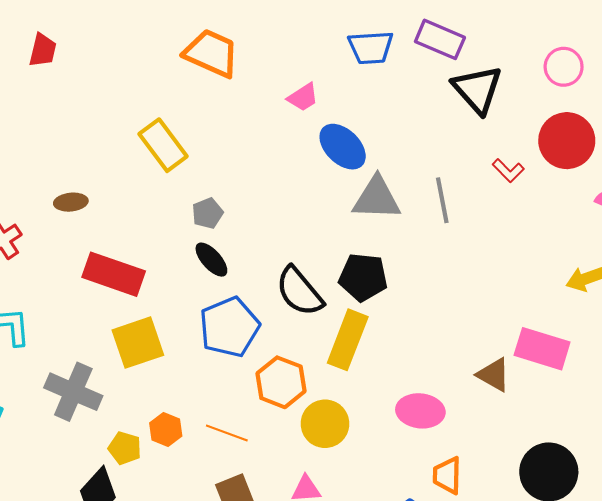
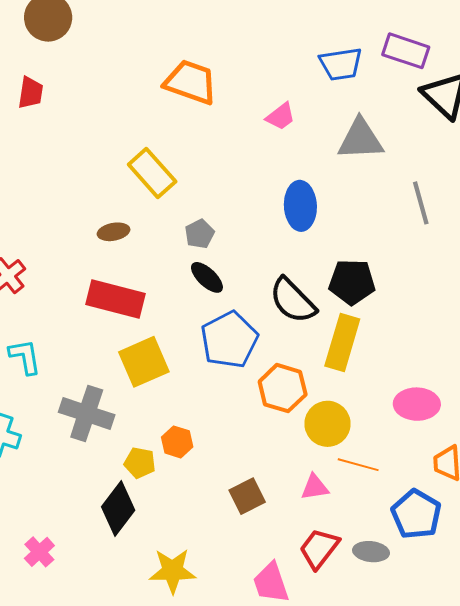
blue ellipse: (343, 147) -> (300, 206), moved, turned 48
gray triangle: (377, 198) -> (360, 139), moved
brown ellipse: (71, 202) -> (114, 232), moved
orange line: (227, 433) -> (358, 465), moved

